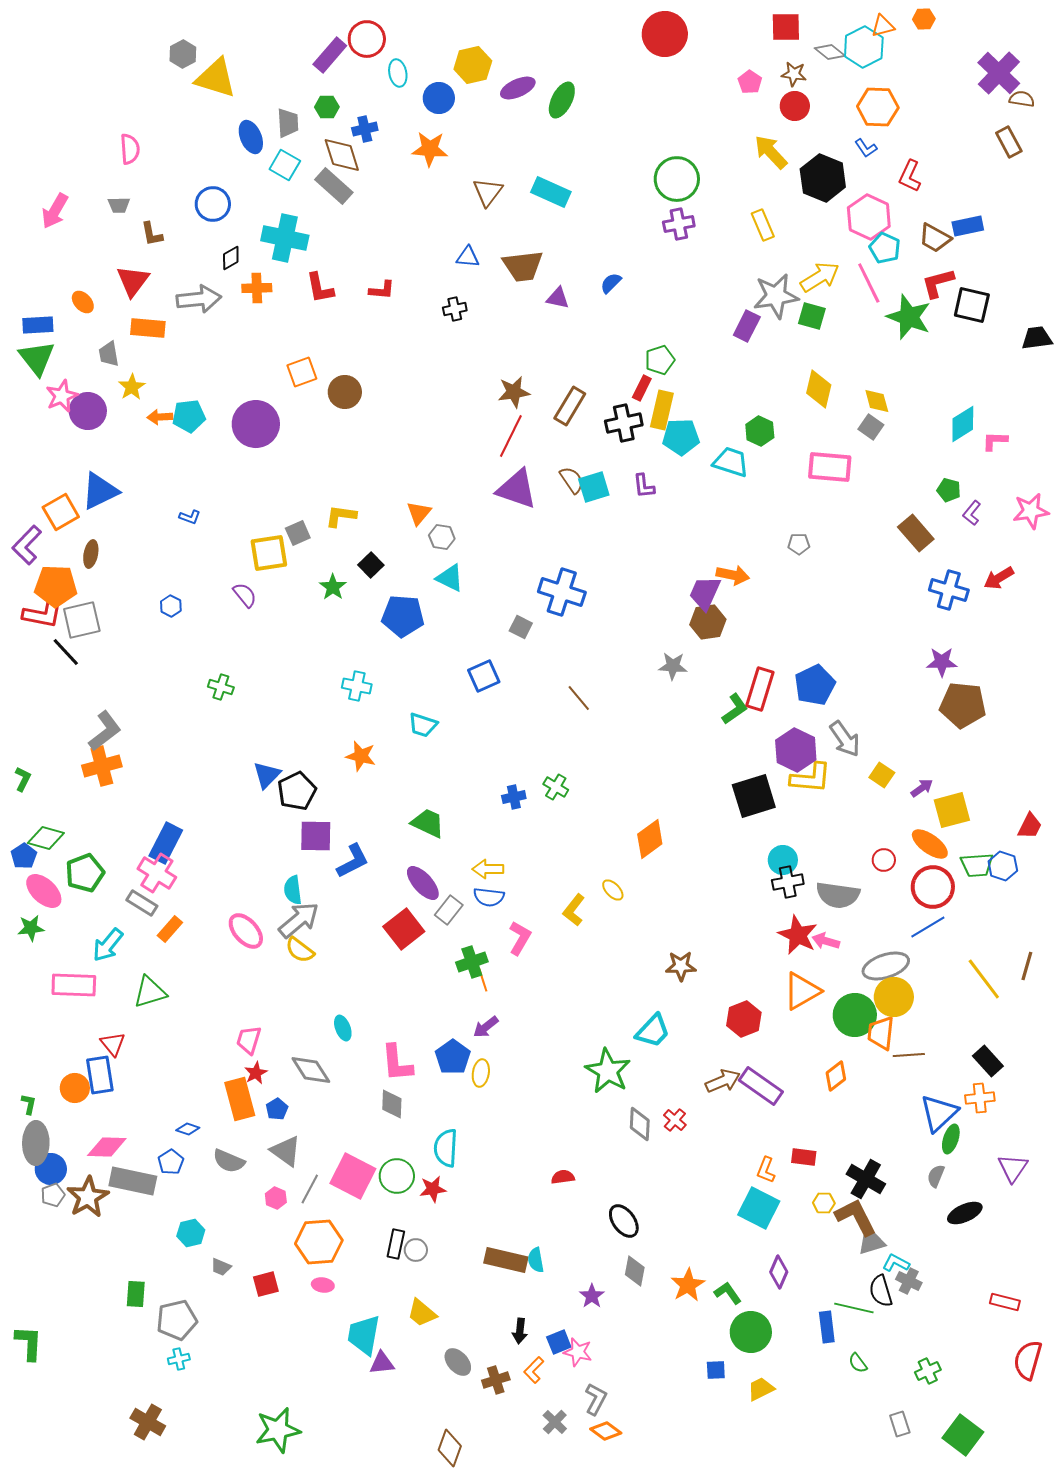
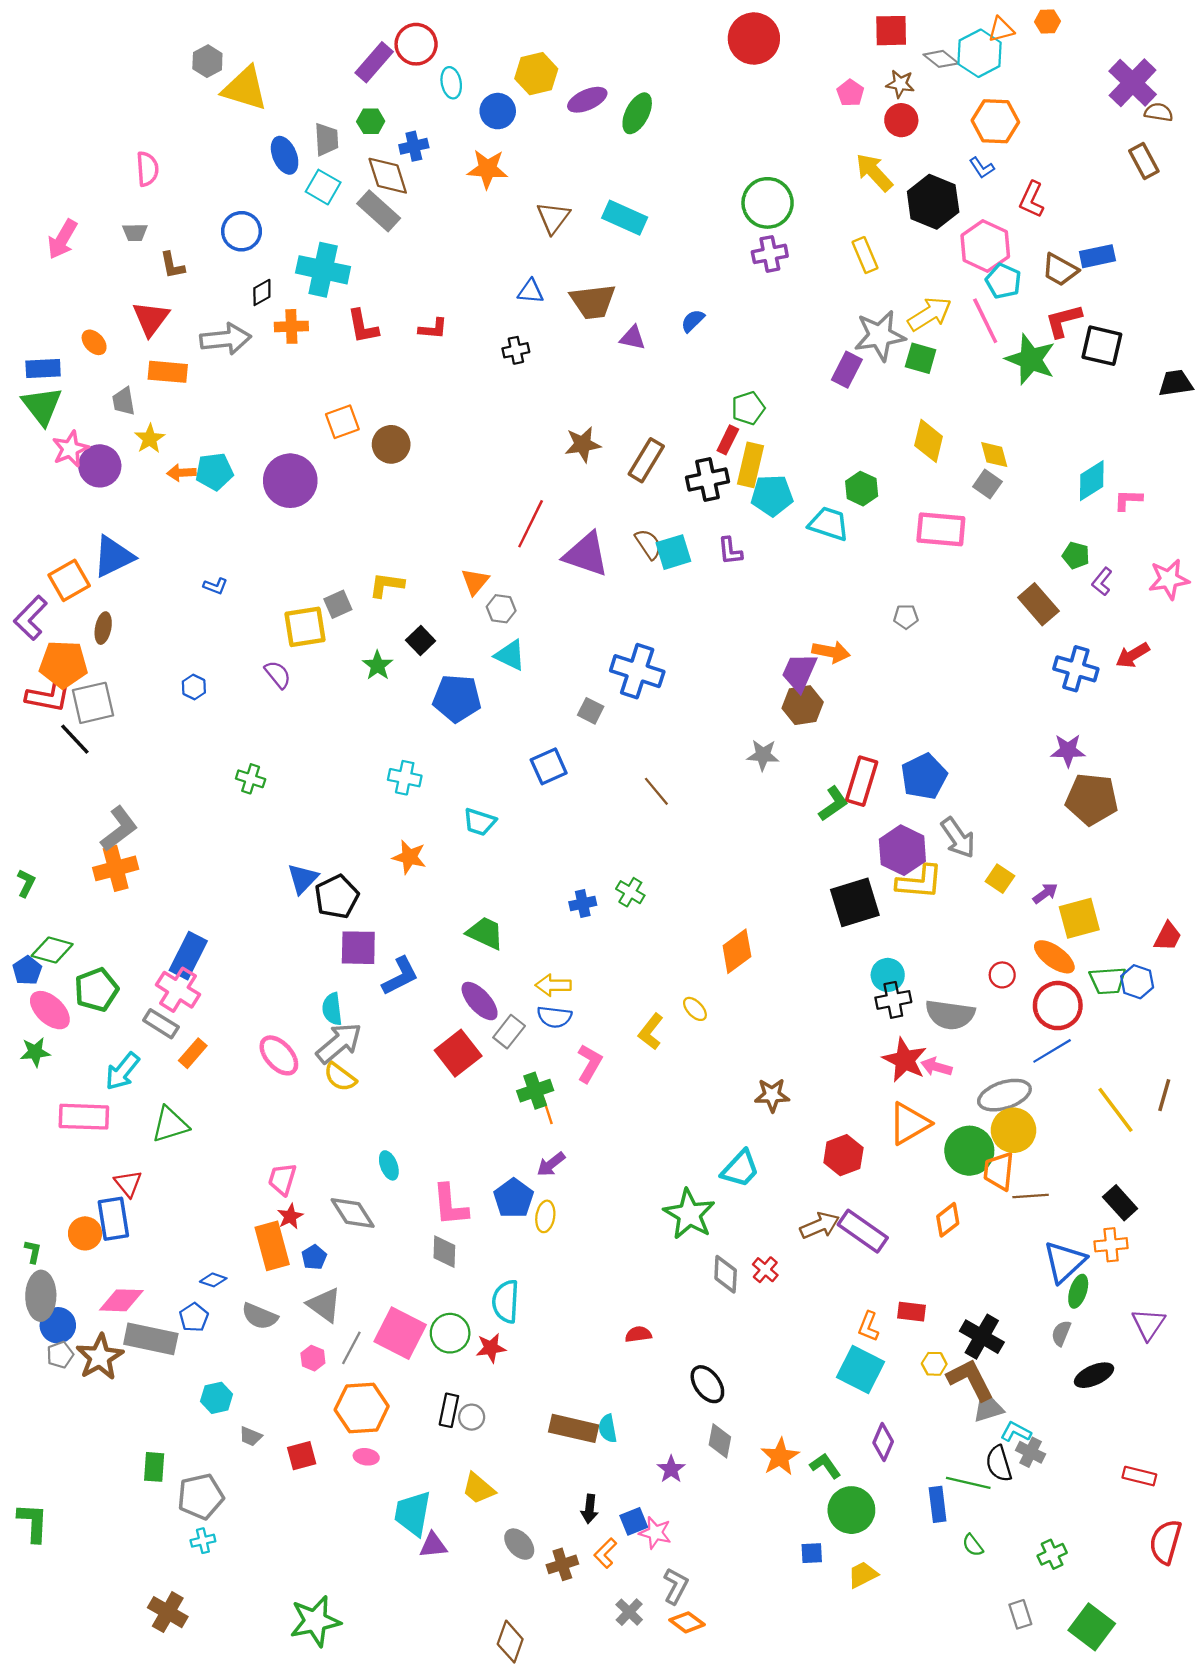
red line: (511, 436) -> (531, 524), moved

